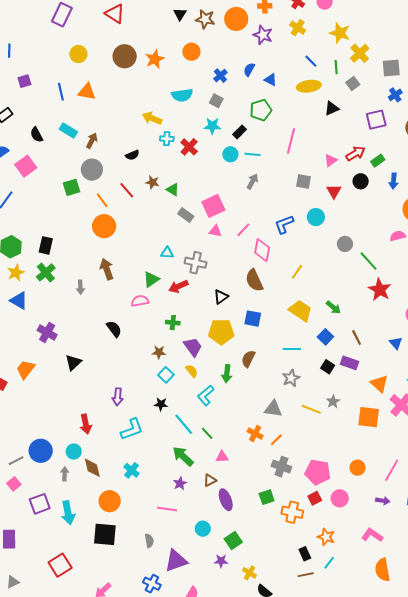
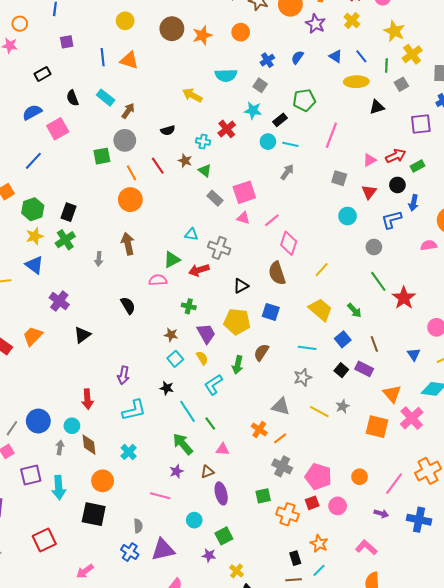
blue triangle: (271, 80) -> (336, 56), moved
cyan cross: (167, 139) -> (203, 142), moved
blue arrow: (394, 181) -> (414, 203), moved
blue L-shape: (284, 224) -> (392, 220), moved
green line: (369, 261) -> (378, 281), moved
gray line: (16, 461) -> (12, 428), turned -35
blue cross: (152, 584) -> (130, 552), moved

